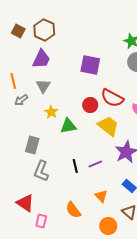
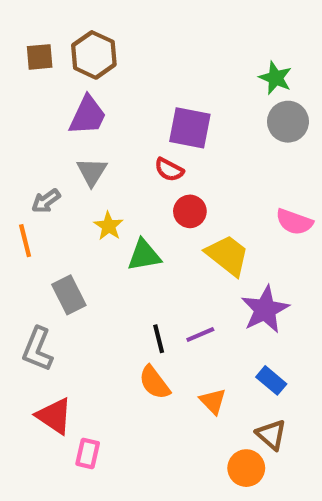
brown square: (18, 31) -> (40, 57), turned -32
orange line: (13, 81) -> (25, 241), moved
red semicircle: (112, 98) -> (169, 170), moved, size x0.6
gray rectangle: (32, 145) -> (69, 295), turned -42
gray L-shape: (41, 171) -> (38, 349), moved
orange semicircle: (73, 210) -> (154, 383), moved
orange circle: (108, 226) -> (246, 468), moved

